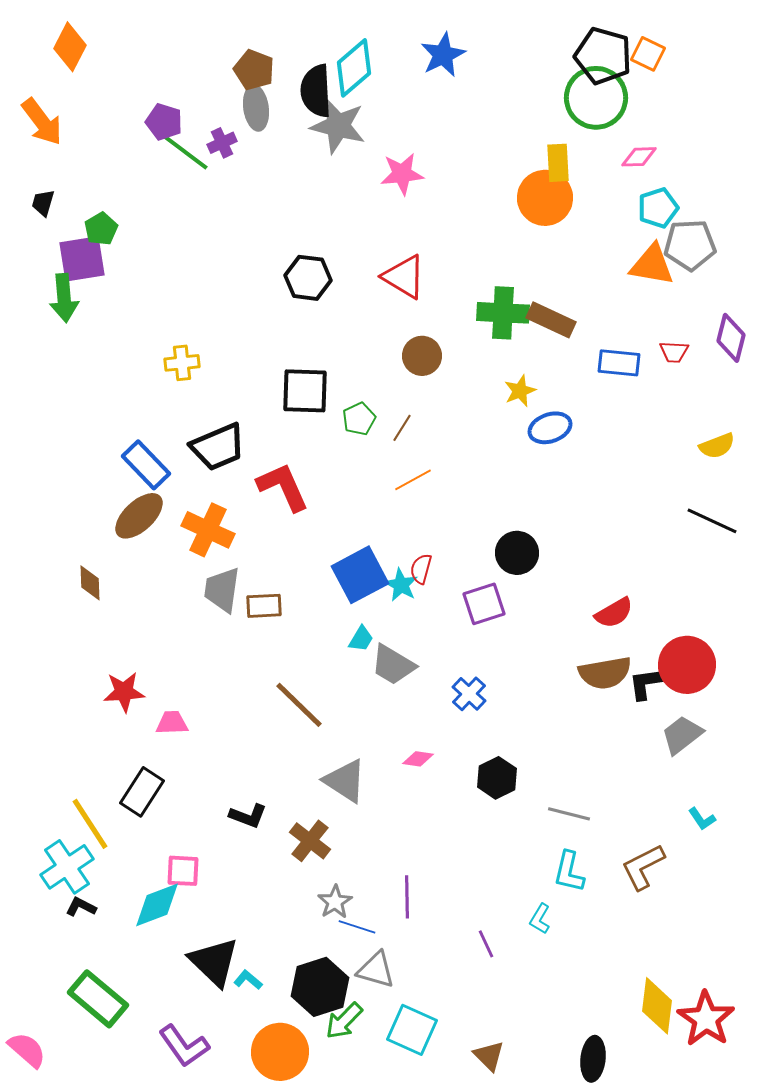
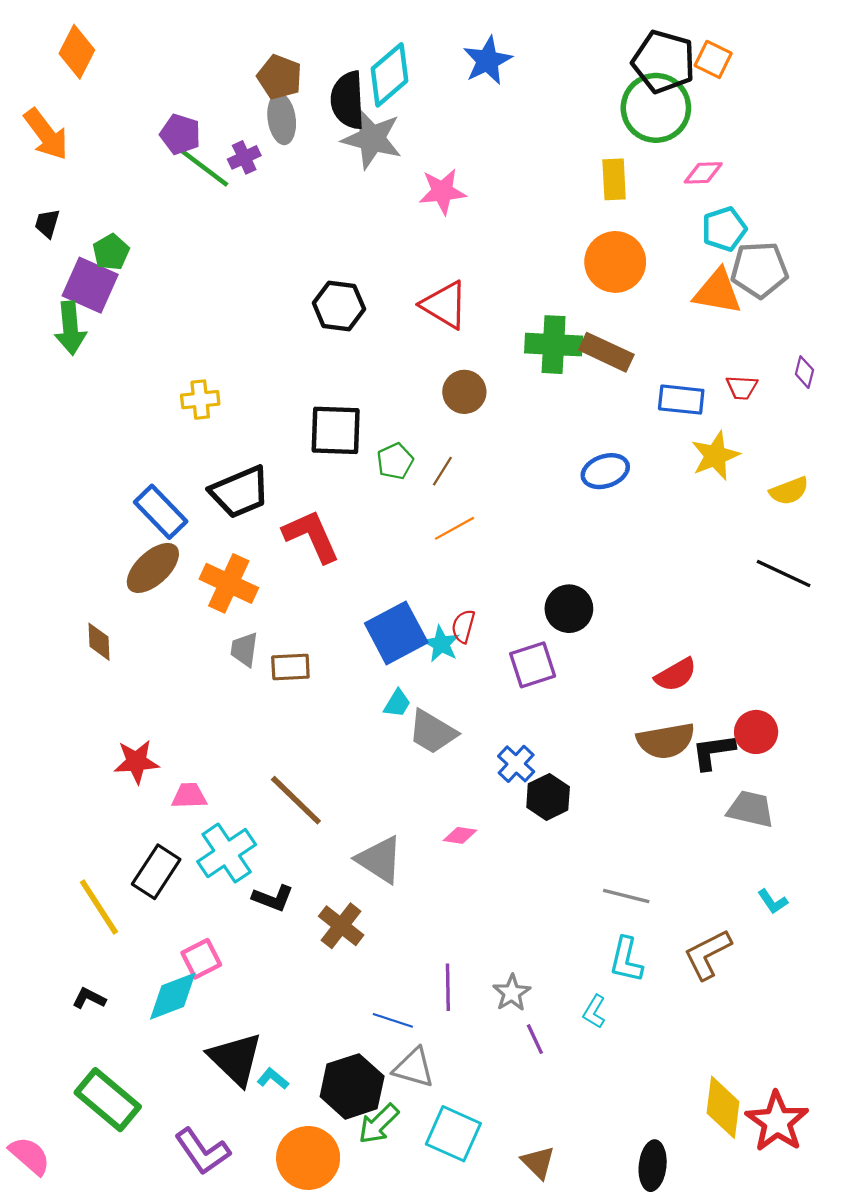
orange circle: (545, 198) -> (615, 262), moved
purple square: (82, 259) -> (90, 285), turned 33
purple diamond: (731, 338) -> (804, 372), size x0.6
yellow star: (520, 391) -> (715, 456), moved, size x1.4
gray trapezoid: (222, 590) -> (244, 649), size x0.7
red circle: (687, 665) -> (756, 732), size x0.7
brown line: (299, 705) -> (296, 800), moved
gray trapezoid: (682, 735) -> (751, 809), turned 51
black hexagon: (497, 778) -> (548, 797), moved
cyan cross: (67, 867) -> (227, 853), moved
pink square: (183, 871) -> (201, 959), turned -30
gray star: (335, 902) -> (512, 993), moved

